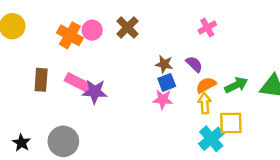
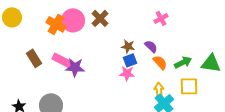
pink circle: (92, 30) -> (73, 20), size x1.5
brown rectangle: (41, 80) -> (34, 58), turned -36
orange semicircle: (206, 85) -> (160, 62), turned 77
yellow arrow: (205, 103) -> (159, 90), moved
yellow square: (231, 123) -> (189, 86), moved

